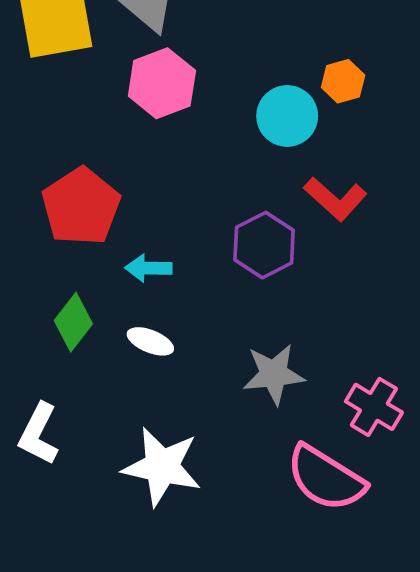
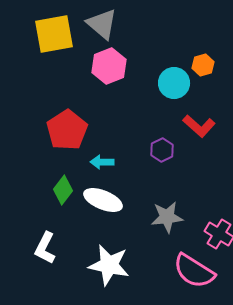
purple hexagon: (264, 245) -> (162, 150), size x0.7
white ellipse: (150, 341) -> (103, 200), size x1.6

